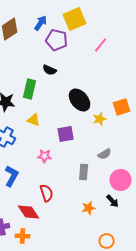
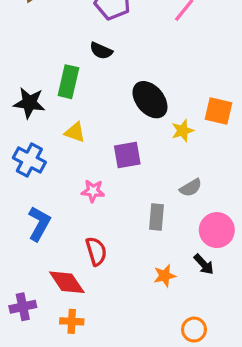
orange square: (122, 107) -> (218, 111), turned 30
orange cross: (23, 236) -> (72, 321), moved

